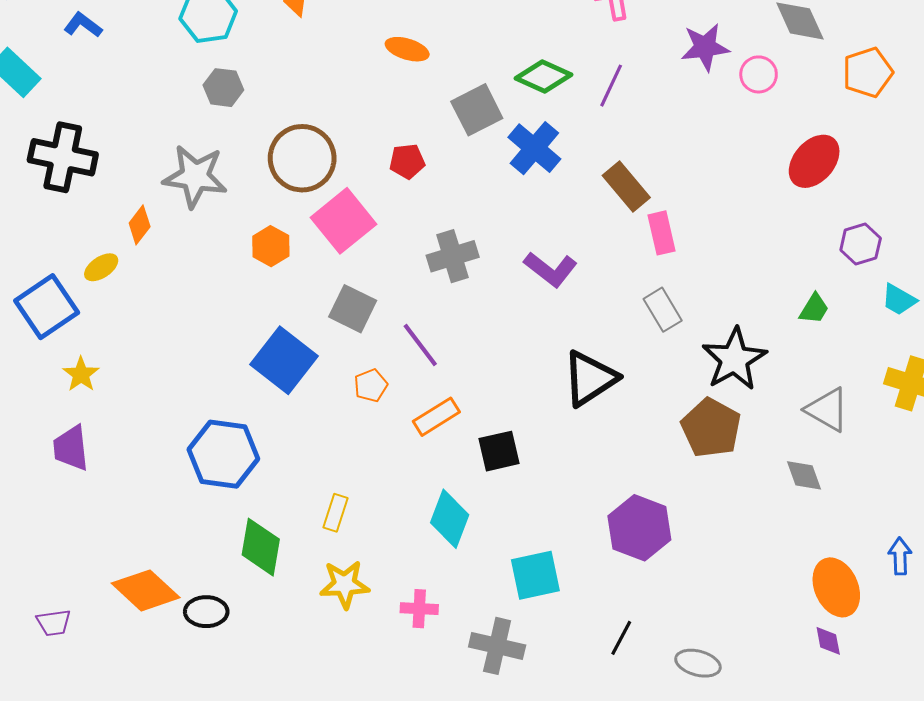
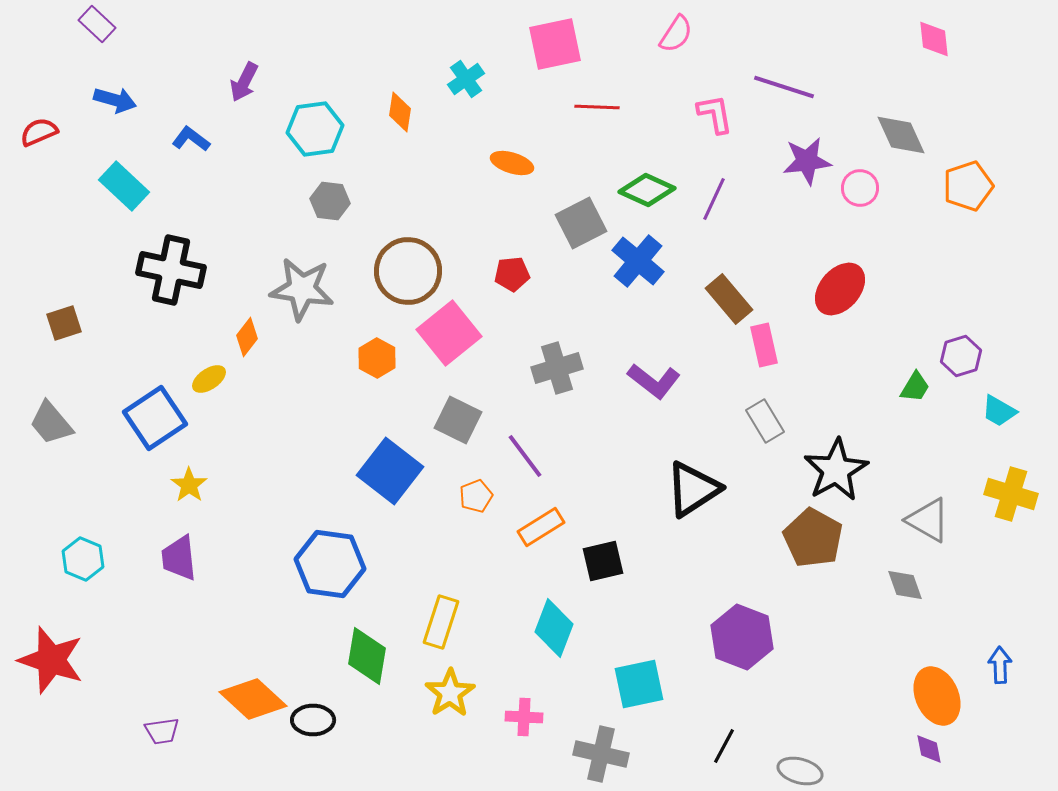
red ellipse: (814, 161) -> (840, 289), moved
green trapezoid: (814, 309) -> (915, 387), moved
yellow rectangle: (335, 513) -> (441, 622), size x1.4
yellow star: (345, 584) -> (450, 693), turned -30

